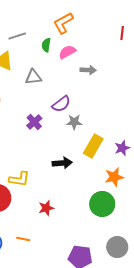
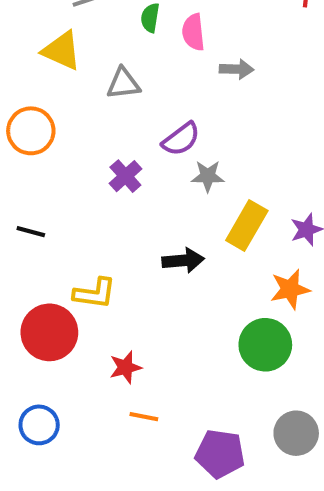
pink semicircle: (67, 52) -> (193, 32), turned -66
red star: (46, 208) -> (125, 367), moved
orange line: (23, 239) -> (144, 417), moved

